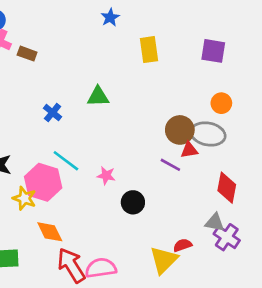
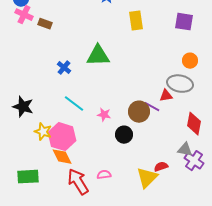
green triangle: (98, 96) -> (98, 56), size x1.4
brown circle: (180, 130) -> (139, 112), moved
pink hexagon: (43, 182) -> (62, 137), moved
pink semicircle: (101, 268) -> (104, 175), moved, size x0.6

